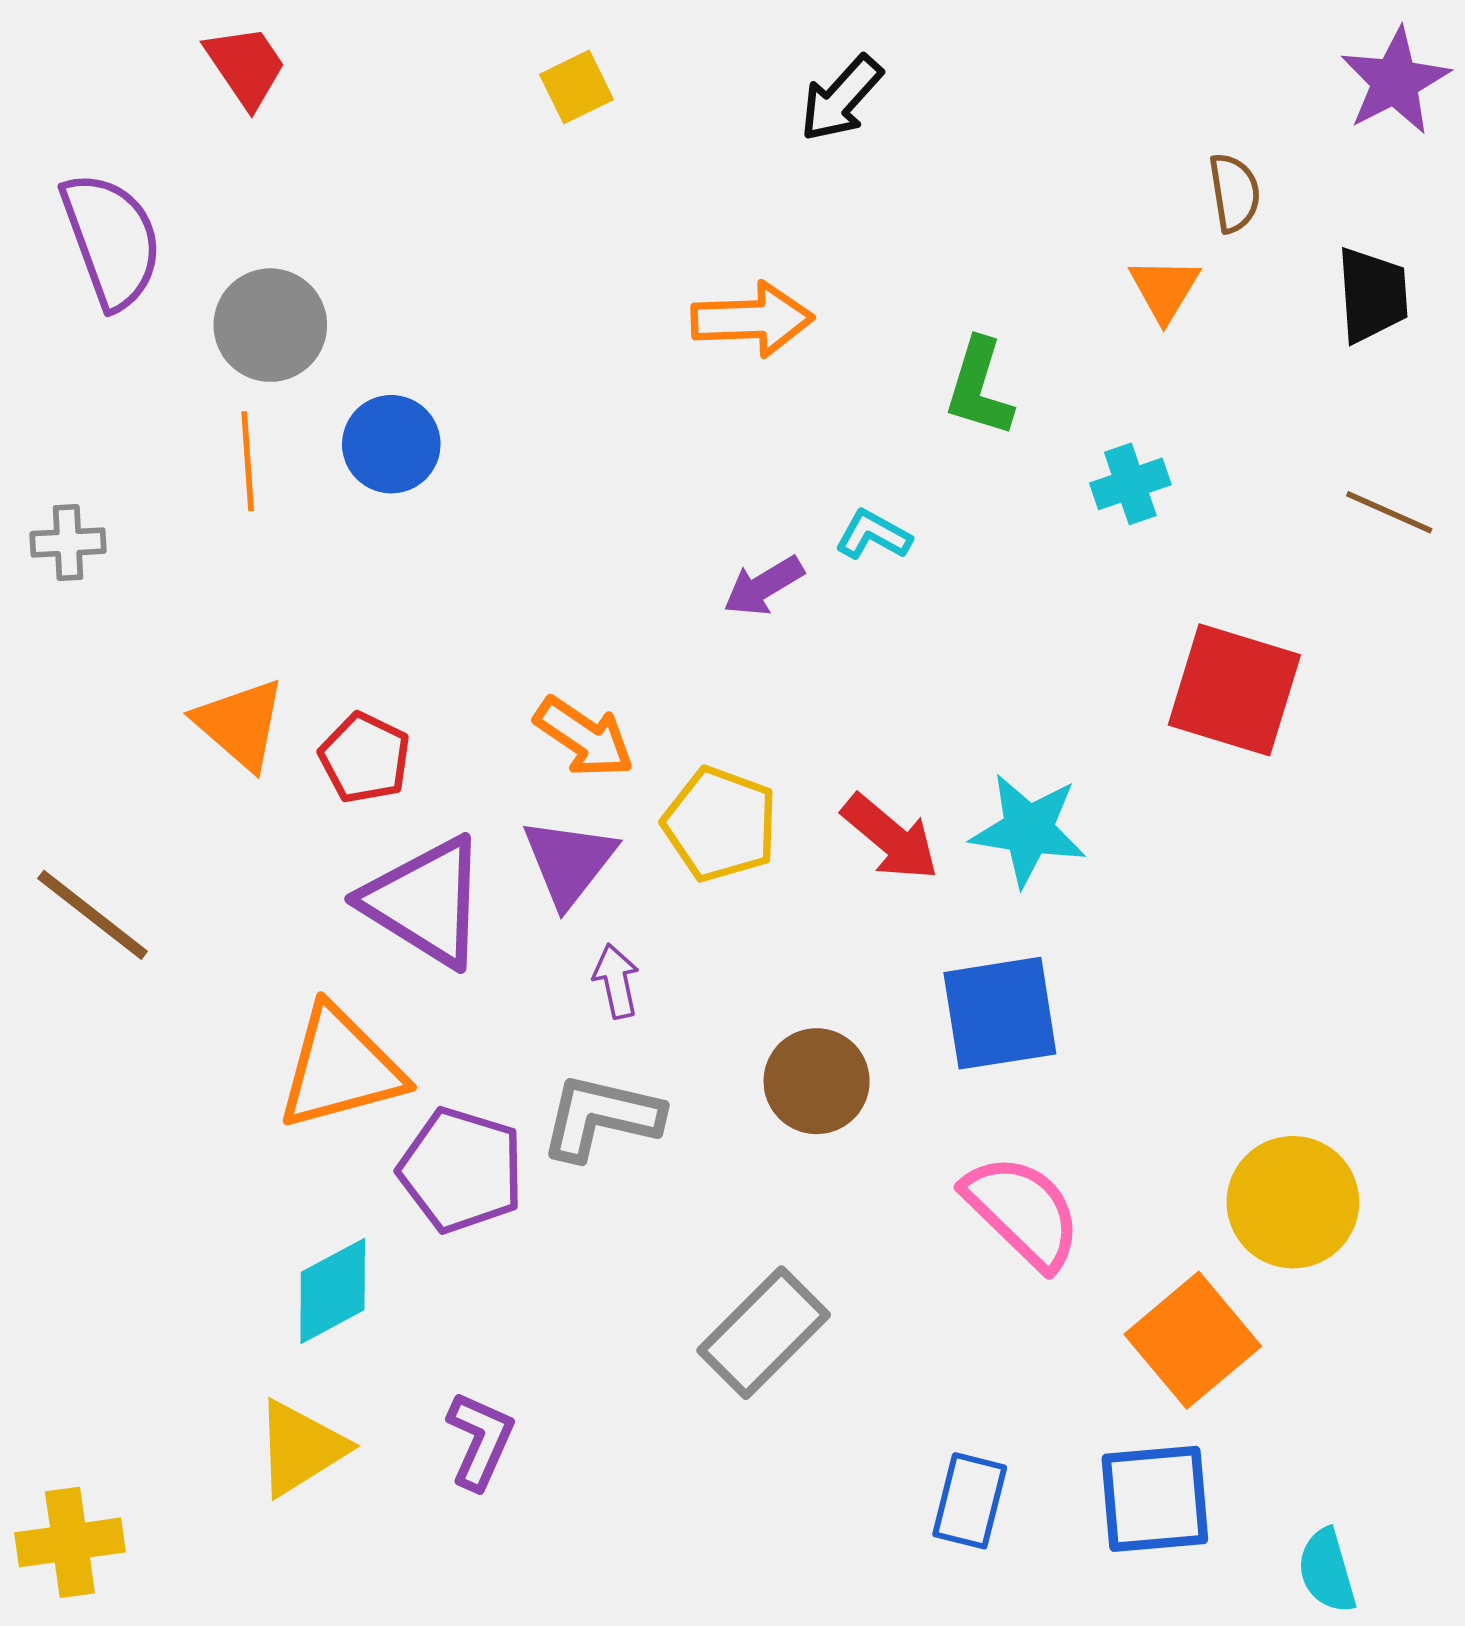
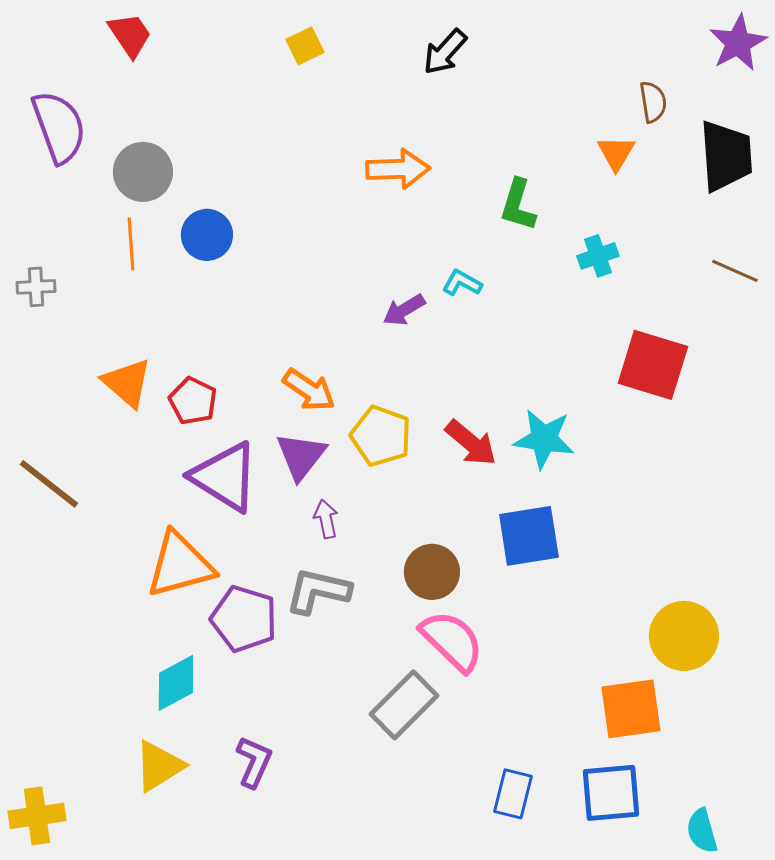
black trapezoid: (1372, 295) -> (726, 156), size x1.4
pink semicircle: (1023, 1212) -> (452, 641), moved
orange square: (1193, 1340) -> (631, 709), turned 32

